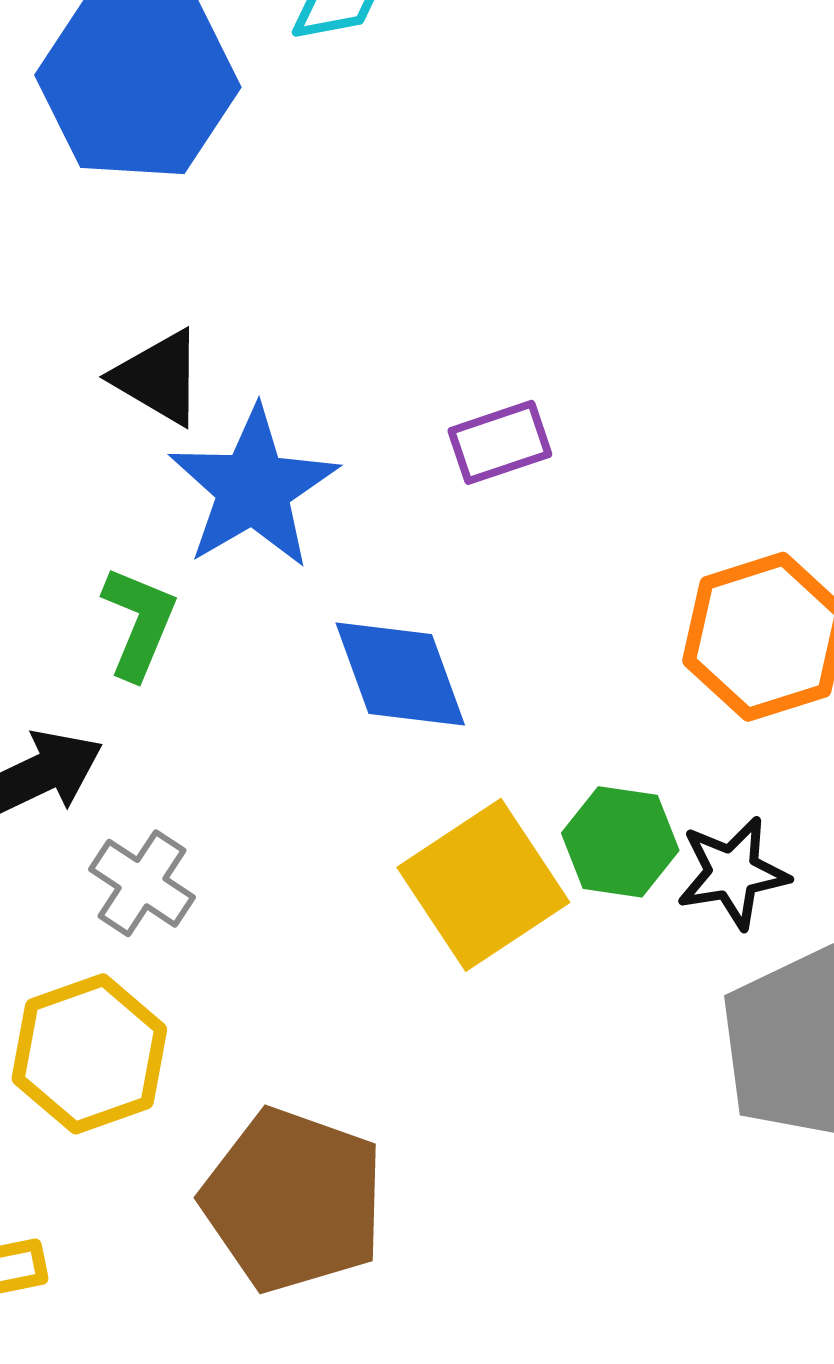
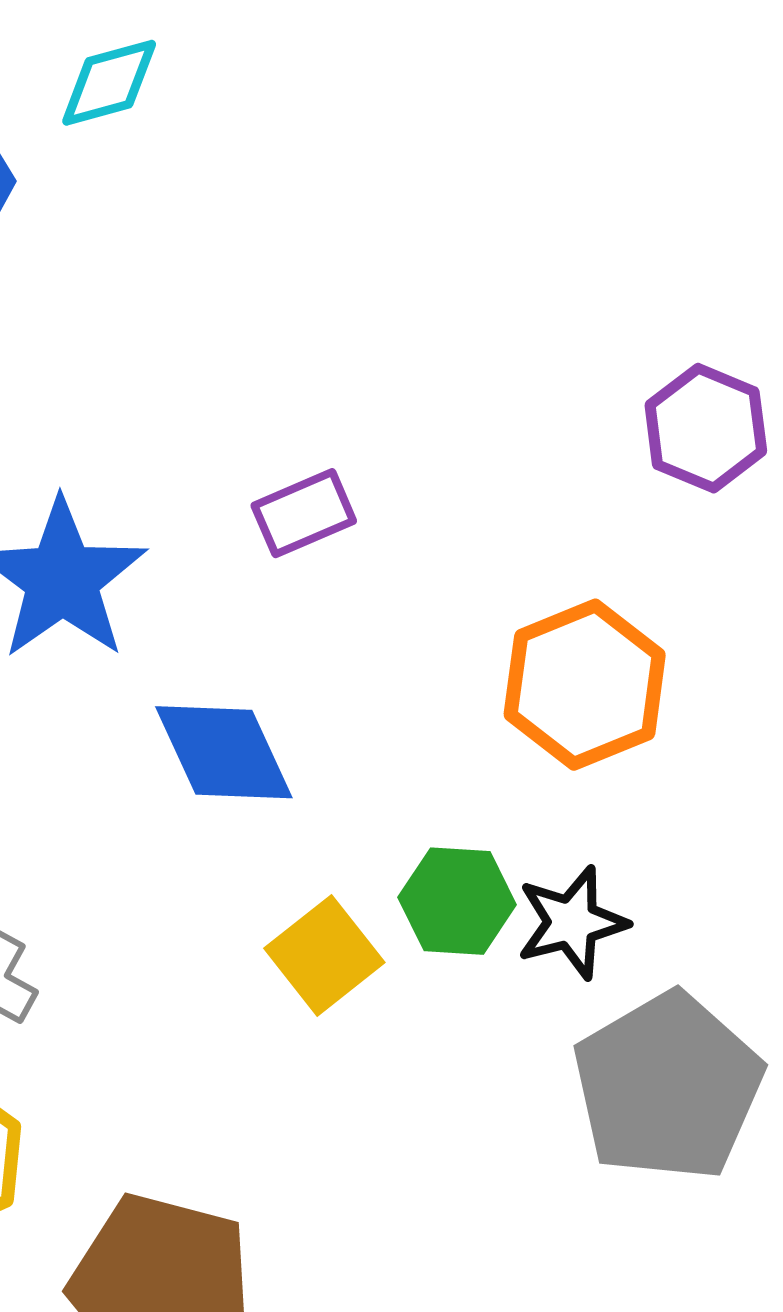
yellow square: (483, 885) -> (324, 955), size x0.7

